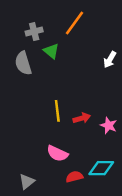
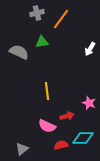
gray cross: (34, 32) -> (37, 13), moved
green triangle: (51, 51) -> (42, 42), turned -48
gray semicircle: (23, 63) -> (19, 52), turned 132
red arrow: (82, 118) -> (67, 116), moved

